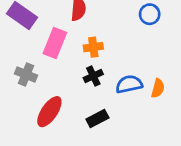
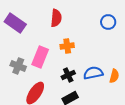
pink rectangle: (55, 43) -> (40, 57), moved
black cross: (93, 76) -> (68, 75), moved

